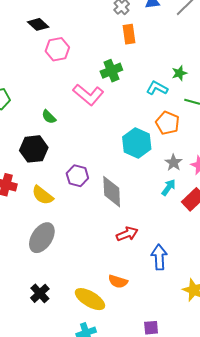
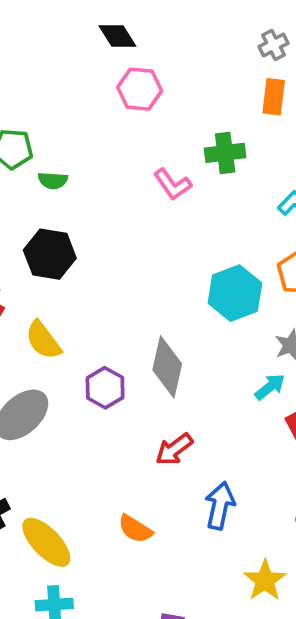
pink L-shape: (88, 95) -> (173, 184), size x0.7
green semicircle: (49, 117) -> (53, 181), moved, turned -56
purple hexagon: (77, 176) -> (105, 388), moved
red arrow: (127, 234) -> (174, 449), turned 150
yellow ellipse: (90, 299) -> (46, 542), moved

